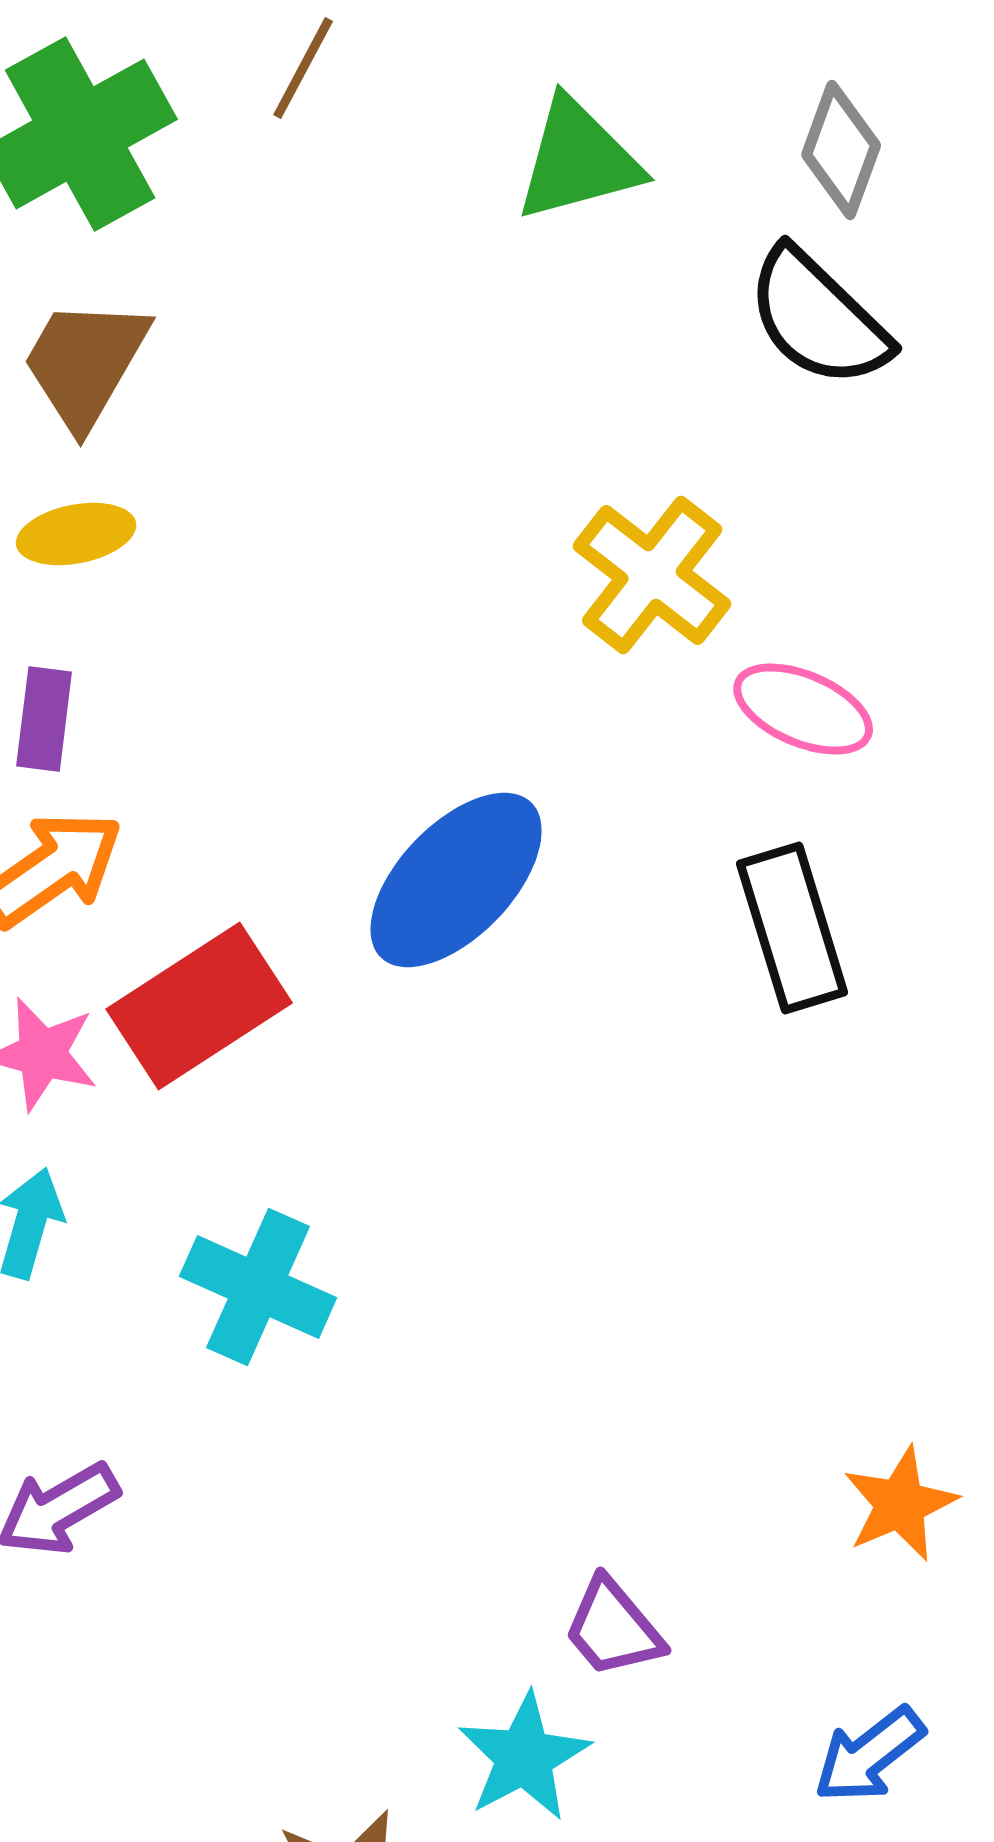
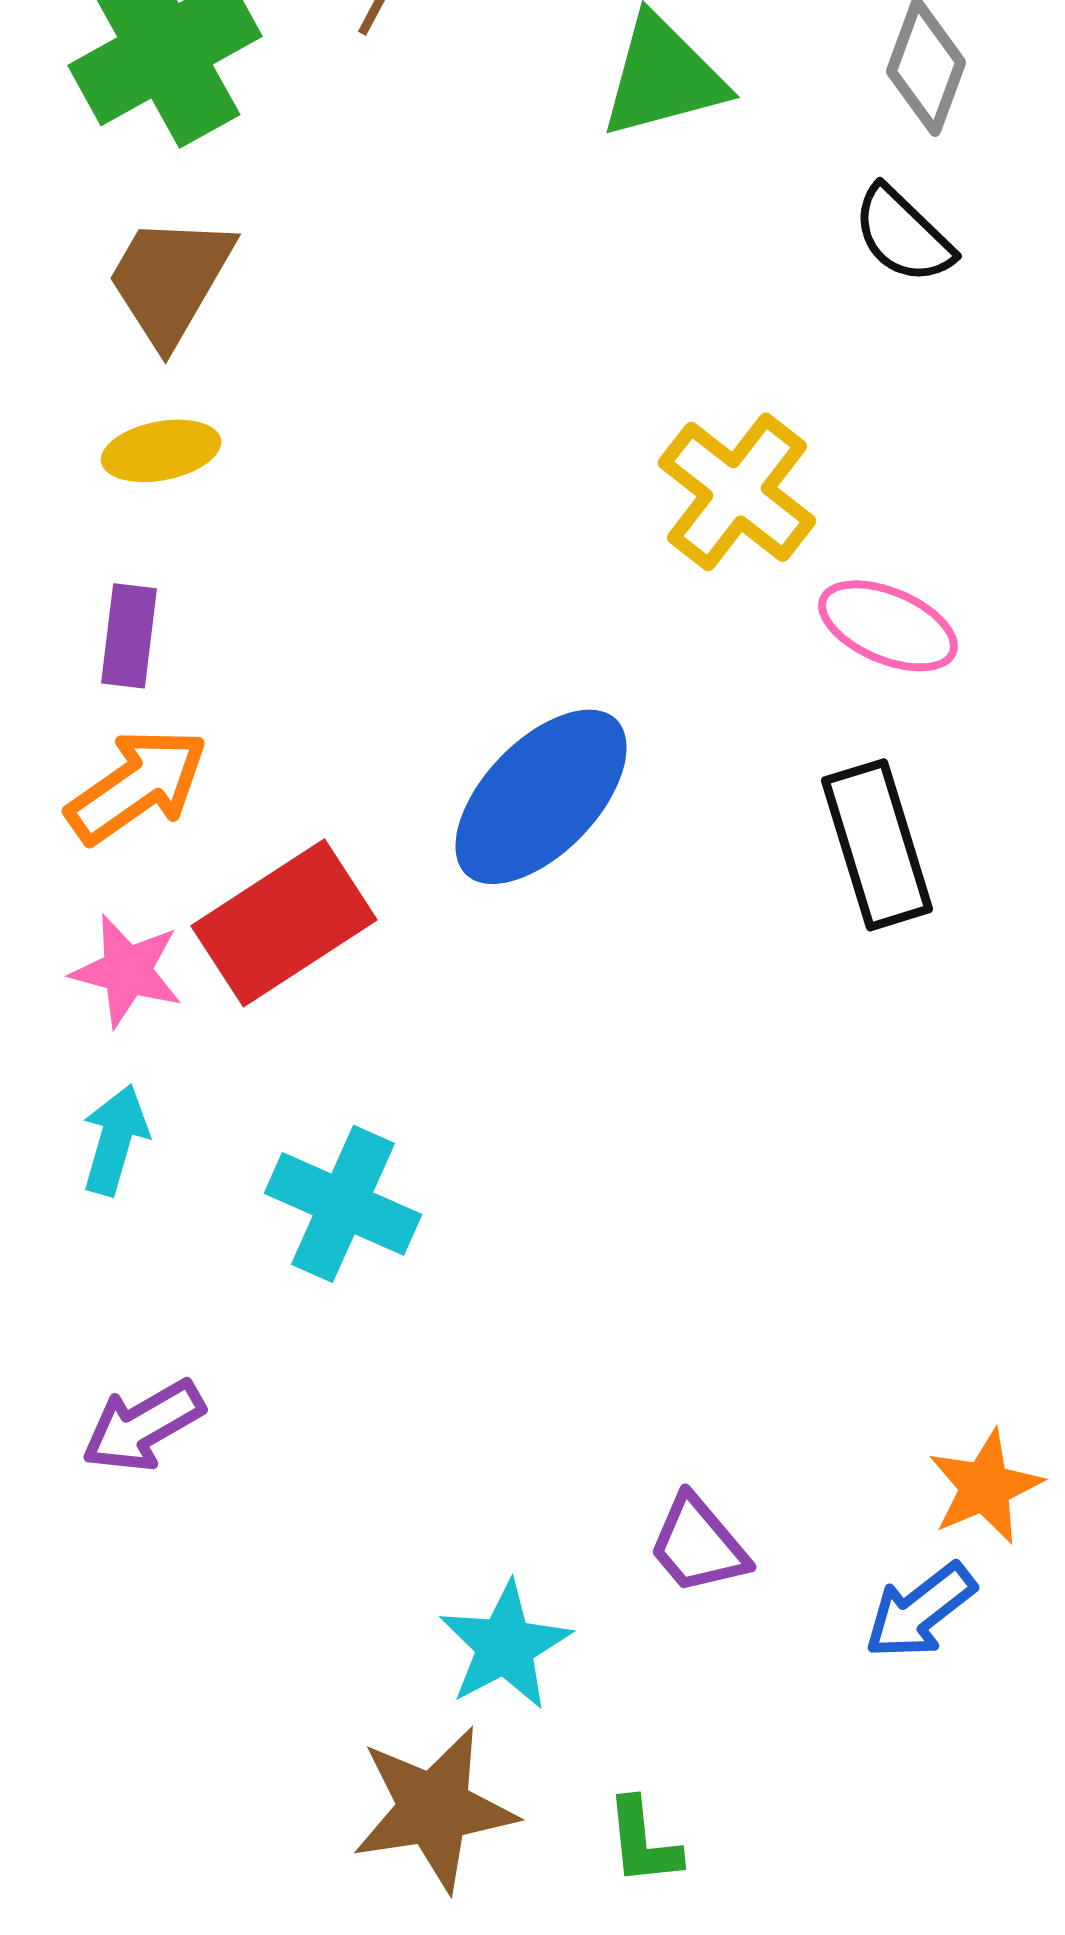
black semicircle: (818, 318) -> (903, 235), size x0.7
orange star: (900, 1504) -> (985, 1487), moved
blue arrow: (869, 1755) -> (920, 1611), moved
cyan star: (524, 1757) -> (505, 1646), moved

